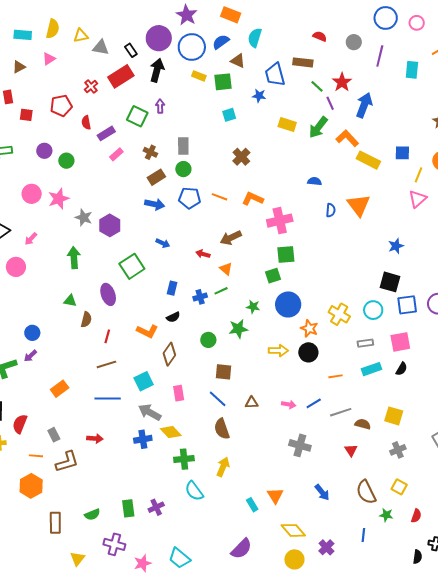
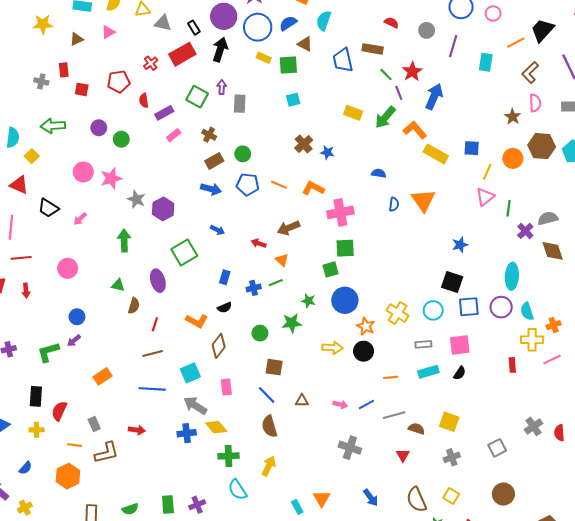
blue star: (259, 96) -> (327, 152), moved
gray rectangle: (183, 146) -> (240, 104), moved
pink circle: (16, 267) -> (68, 268), moved

